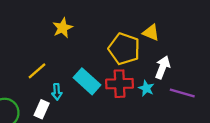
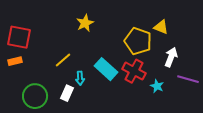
red cross: (120, 84) -> (134, 71), turned 30
cyan star: (146, 88) -> (157, 86), moved

